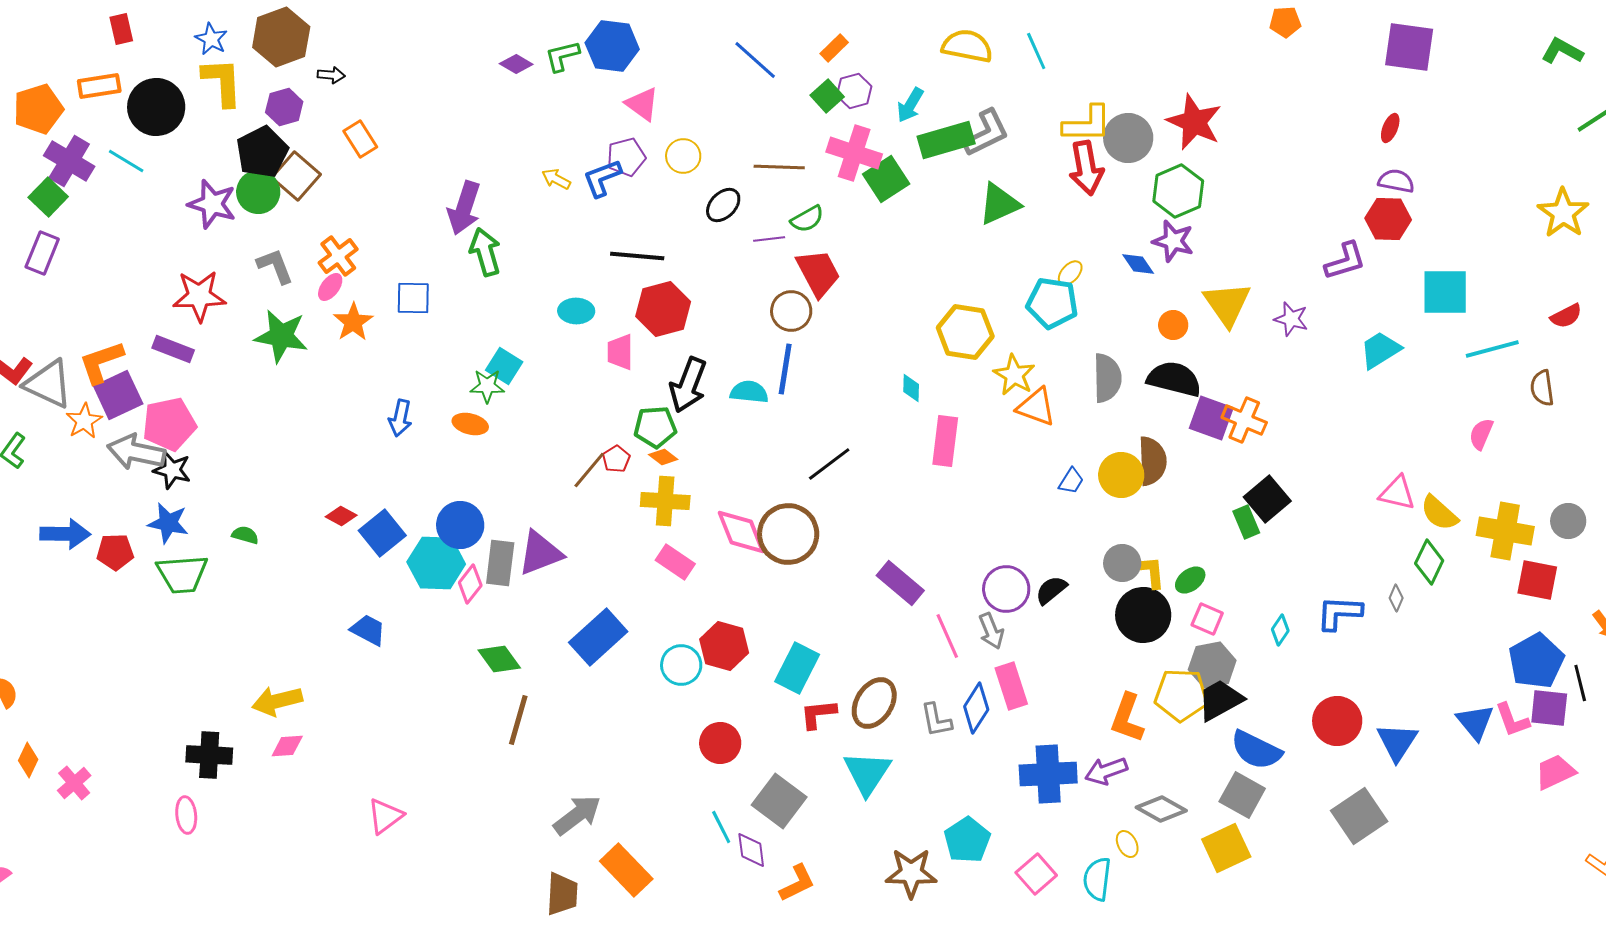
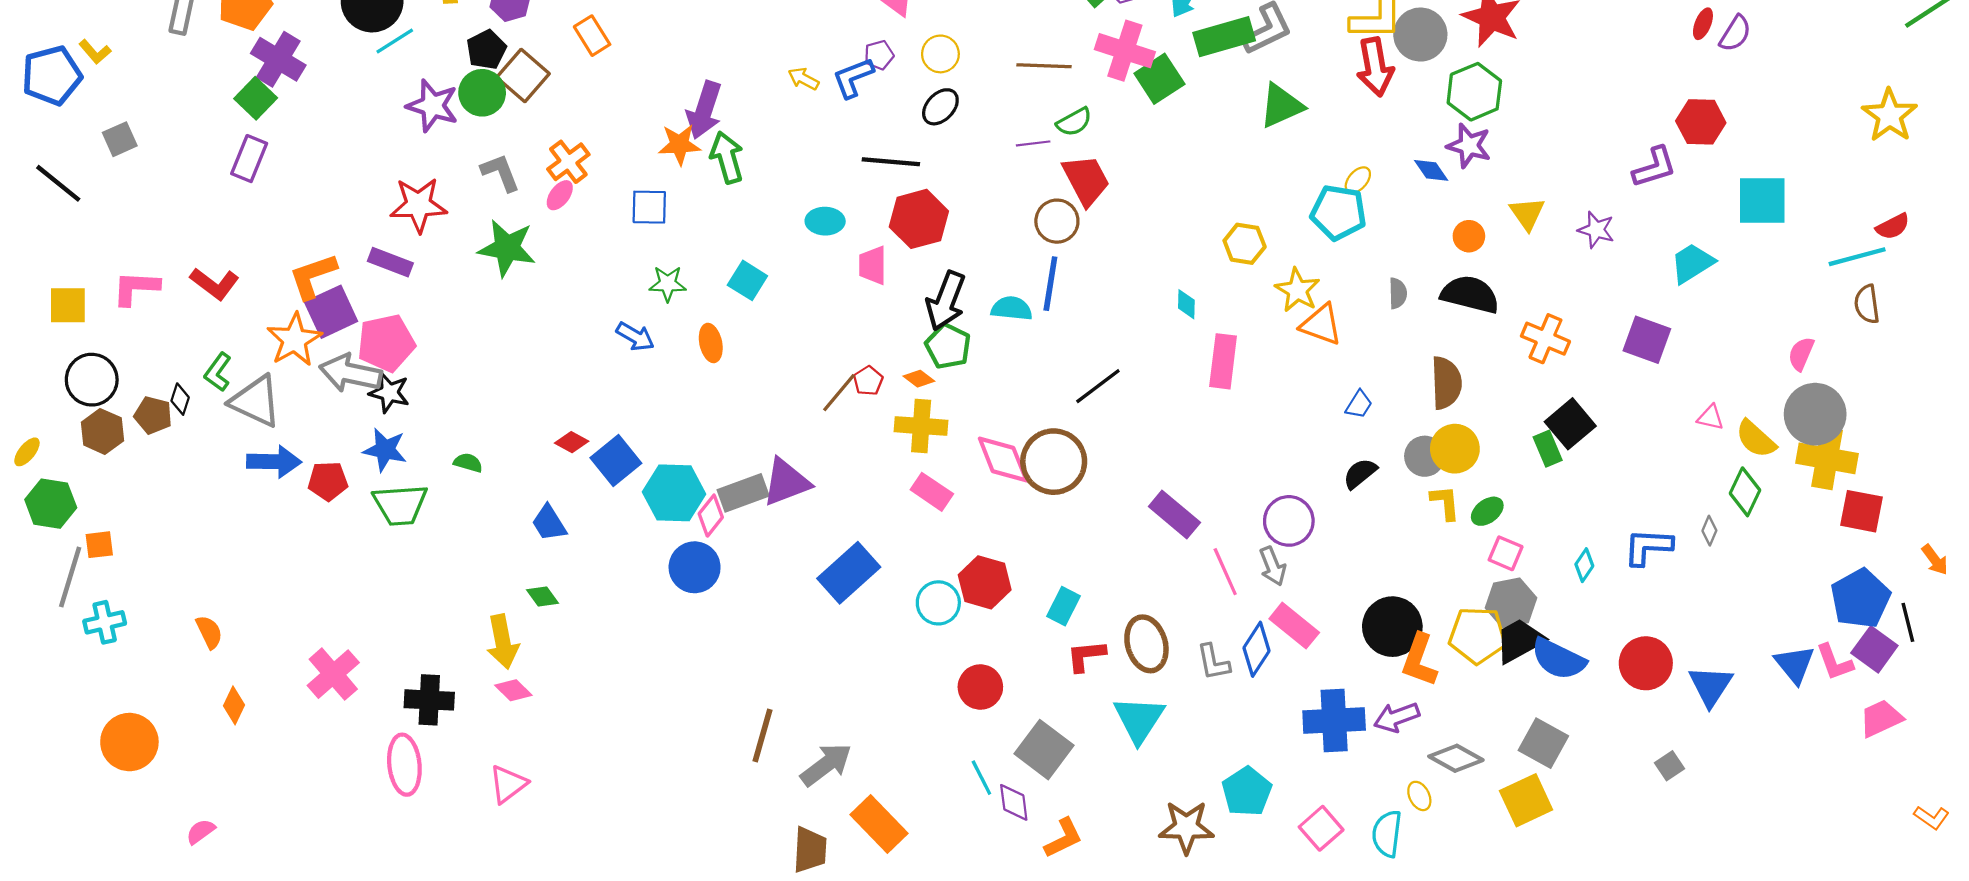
black pentagon: (262, 152) -> (486, 50), size x0.7
purple pentagon: (626, 157) -> (879, 55), size x0.7
cyan line: (126, 161) -> (395, 41), moved, turned -63
purple semicircle: (1396, 181) -> (1735, 33), moved, turned 111
black ellipse: (723, 205) -> (940, 107), moved
yellow triangle: (1227, 304) -> (1527, 214), size x0.7
orange star: (353, 322) -> (679, 145), moved, turned 30
yellow hexagon: (965, 332) -> (1245, 244), size x0.7
cyan line: (1492, 349) -> (1857, 257), moved
gray semicircle: (1107, 378) -> (1398, 293), size x0.6
gray triangle: (48, 384) -> (256, 401), moved
green star: (487, 386) -> (668, 284), moved
blue arrow: (400, 418) -> (635, 337), turned -72
purple square: (1211, 418) -> (1647, 340), moved
orange star: (84, 421) -> (294, 340), size x1.4
orange ellipse: (470, 424) -> (711, 343), turned 64
green pentagon: (655, 427) -> (948, 346), moved, turned 30
yellow circle: (1121, 475) -> (1455, 449), moved
pink triangle: (1397, 493) -> (1711, 417), size x0.7
gray circle: (1568, 521) -> (1815, 414), moved, size x1.6
blue circle: (460, 525) -> (695, 567), moved
gray rectangle: (500, 563) -> (743, 493), turned 63
gray circle: (1122, 563) -> (1425, 456), moved
black semicircle: (1051, 590) -> (1360, 473), moved
black circle: (1143, 615) -> (1392, 627), moved
blue trapezoid: (368, 630) -> (549, 523), moved, turned -150
green diamond: (499, 659) -> (542, 596), moved, size x0.7
cyan rectangle: (797, 668) -> (1063, 606), size x0.7
pink rectangle: (1011, 686) -> (1294, 626), turned -33
yellow arrow: (277, 701) -> (503, 642), turned -87
brown ellipse: (874, 703) -> (1146, 644), turned -48
purple square: (1549, 708) -> (1874, 649), turned 30
brown line: (518, 720) -> (763, 736), moved
pink diamond: (287, 746) -> (513, 690), turned 48
blue semicircle: (1256, 750) -> (1558, 659), moved
pink cross: (74, 783) -> (333, 674), moved, size x1.4
pink ellipse: (186, 815) -> (404, 765), size x1.5
pink triangle: (385, 816) -> (508, 784), moved
gray square: (1359, 816) -> (1670, 766), size x0.5

